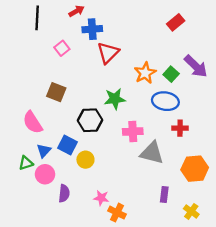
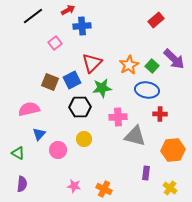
black line: (37, 18) -> (33, 16), turned 50
red triangle: (108, 53) -> (92, 63), moved
pink semicircle: (33, 123) -> (29, 109), turned 110
blue square: (67, 145) -> (72, 80), moved, turned 36
yellow circle: (85, 160) -> (84, 139), moved
green triangle: (26, 163) -> (18, 153), moved, turned 48
pink circle: (45, 174) -> (58, 150), moved
purple semicircle: (64, 193) -> (22, 184), moved
pink star: (101, 198) -> (74, 186), moved

